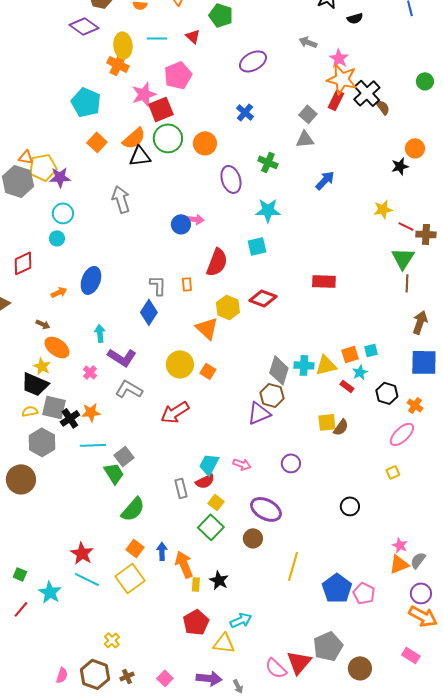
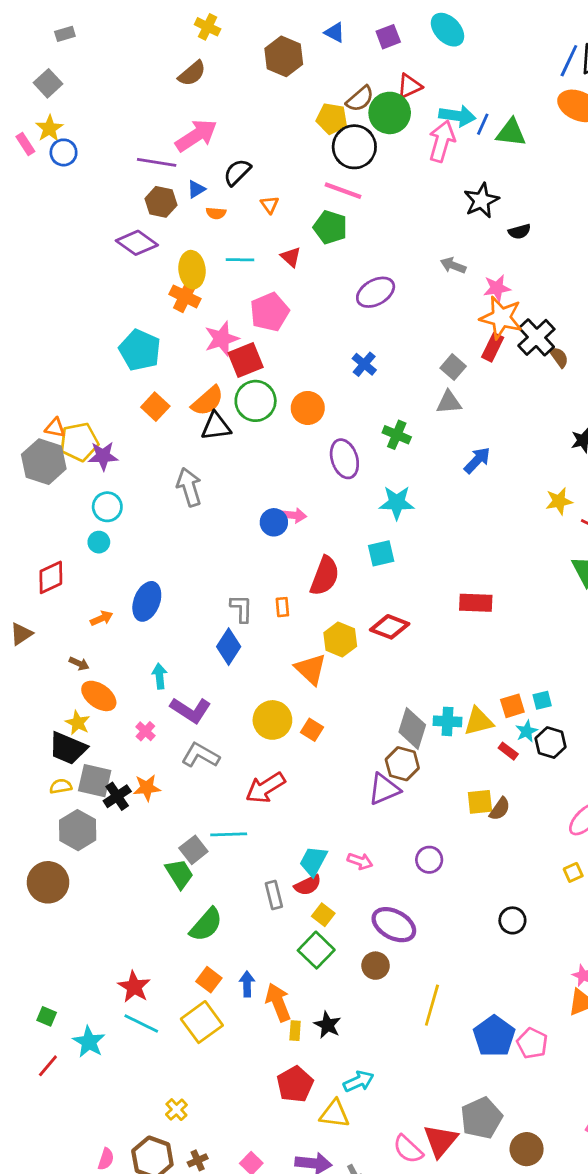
pink star: (339, 58) -> (497, 288), turned 30
black hexagon: (387, 393) -> (551, 743), moved
cyan line: (93, 445) -> (229, 834), moved

